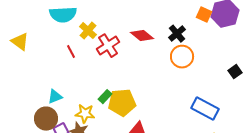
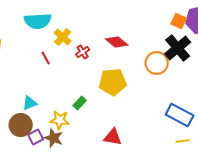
black cross: (177, 34) -> (178, 48), moved, size x1.5
red cross: (108, 46) -> (83, 52), size x0.6
yellow pentagon: (122, 103) -> (113, 82), moved

